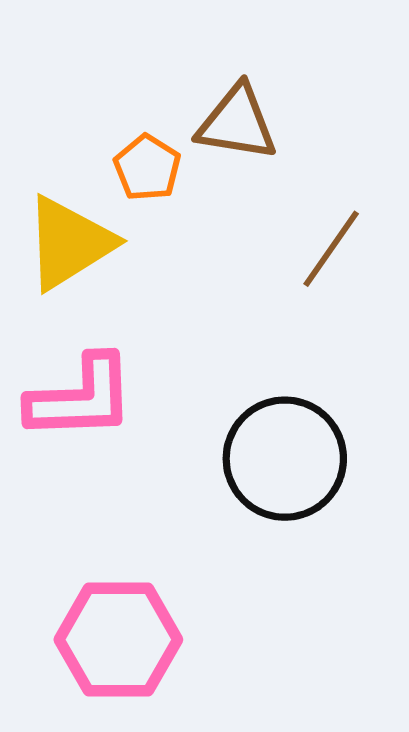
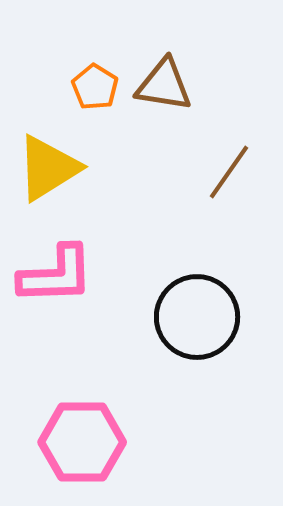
orange pentagon: (147, 168) -> (95, 87), moved

